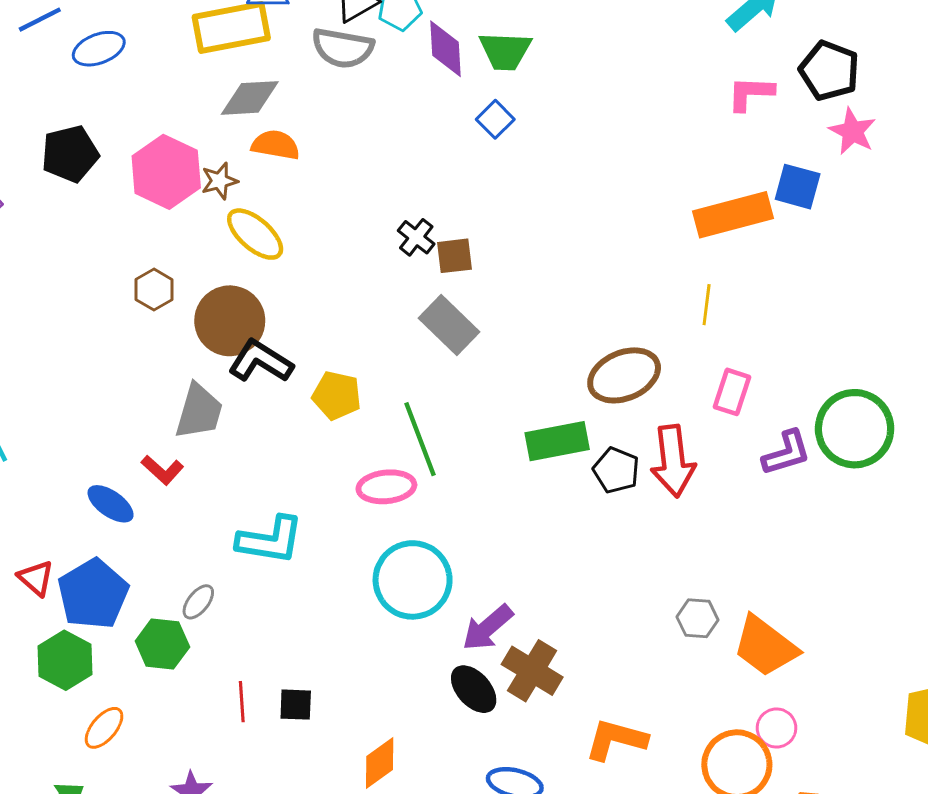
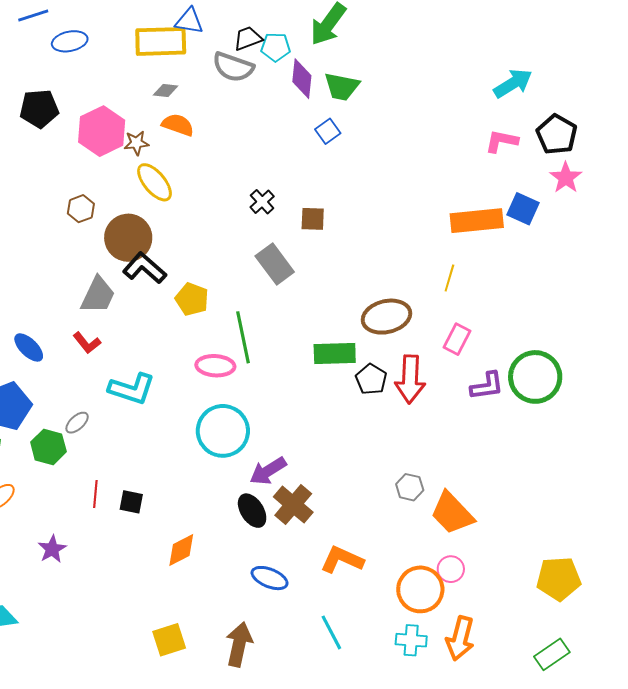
gray diamond: (250, 98) -> (166, 91), size x0.6
brown square: (454, 256) -> (313, 219), moved
red L-shape: (162, 470) -> (87, 343), moved

